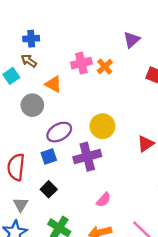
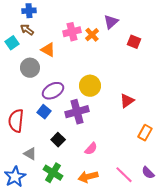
purple triangle: (132, 40) -> (111, 22), moved
blue square: (49, 157) -> (44, 112), turned -32
black square: (49, 189) -> (58, 140), moved
gray triangle: (21, 204) -> (30, 154), moved, turned -32

